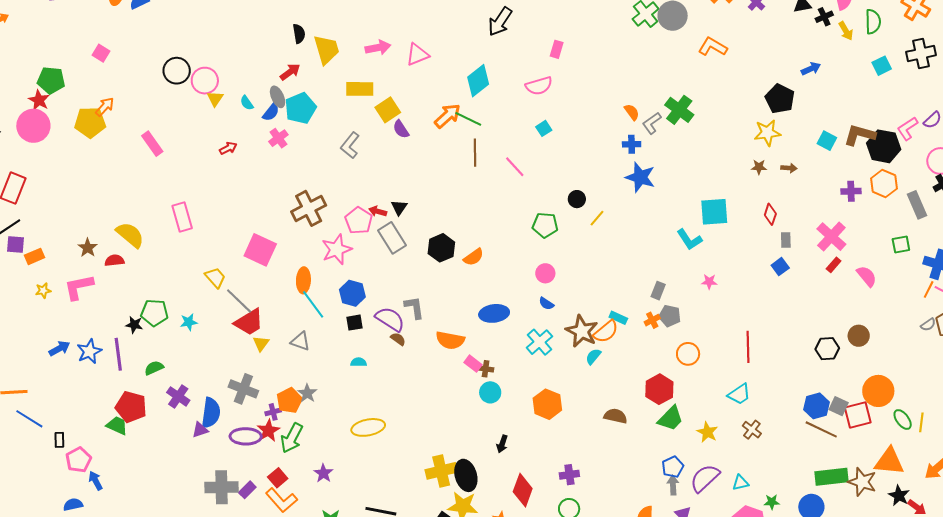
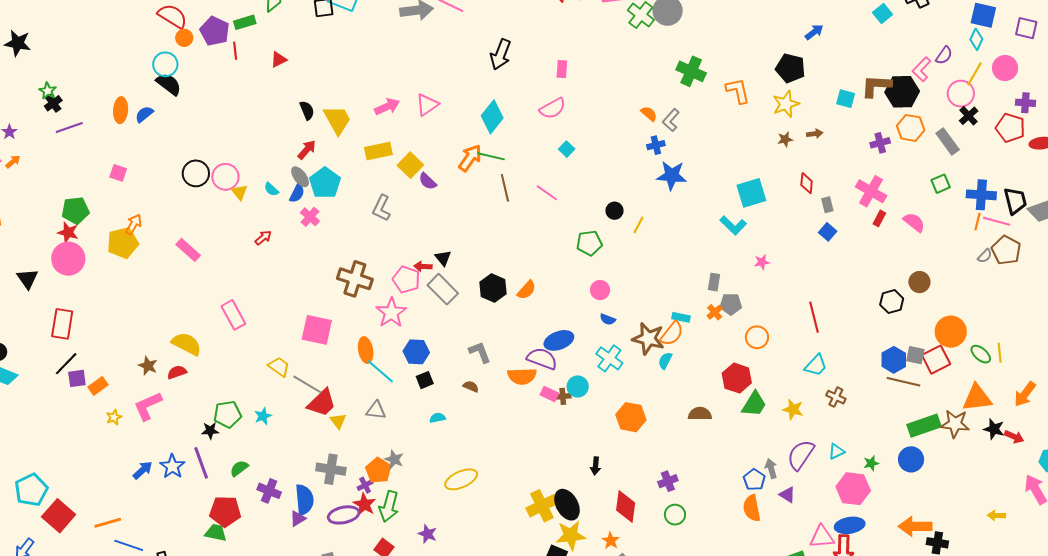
orange L-shape: (713, 47) -> (738, 91), moved, turned 60
green cross: (679, 110) -> (691, 71), moved
brown cross: (309, 208) -> (355, 279), turned -32
purple semicircle: (390, 319) -> (542, 359), moved
cyan circle: (490, 392) -> (578, 386), moved
blue pentagon: (673, 467) -> (754, 480), moved

